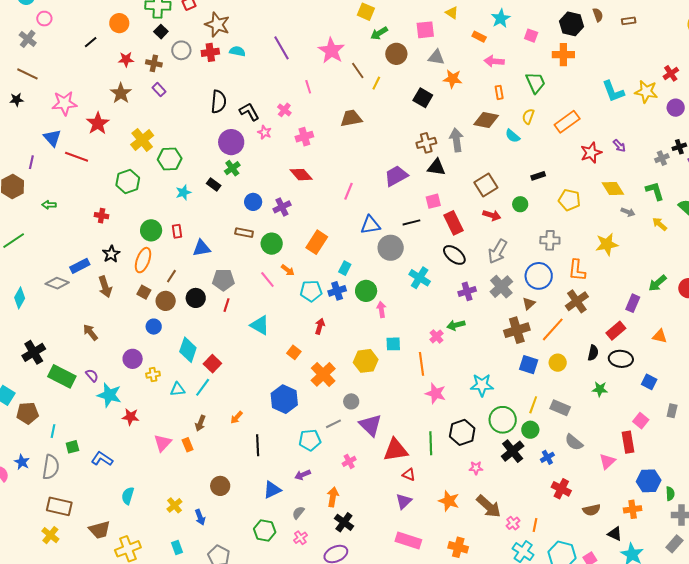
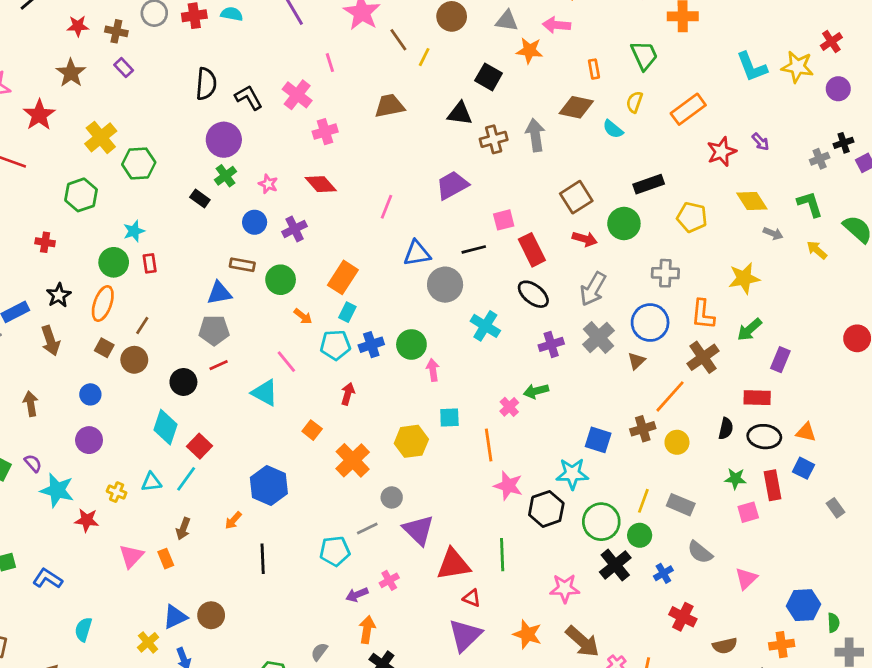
pink arrow: (494, 61) -> (557, 25), moved
pink cross: (284, 110) -> (297, 95), size x1.5
pink star: (265, 132) -> (268, 184), moved
black triangle: (436, 167) -> (460, 113), moved
black rectangle: (538, 176) -> (649, 184), size x1.5
cyan star: (183, 192) -> (134, 231), moved
green circle: (520, 204) -> (624, 224), size x1.5
blue triangle: (201, 248) -> (219, 293), moved
cyan rectangle: (345, 268) -> (347, 312), moved
pink line: (267, 279) -> (286, 362), moved
green arrow: (658, 283) -> (749, 330), moved
black circle: (196, 298) -> (183, 382), moved
red line: (226, 305) -> (219, 365), turned 48
blue circle: (154, 327) -> (90, 394), moved
brown cross: (517, 330) -> (643, 429), moved, size x0.7
red rectangle: (616, 331) -> (757, 398), turned 42
brown arrow: (90, 332) -> (31, 404), turned 30
orange triangle: (660, 336) -> (806, 432), moved
blue square: (529, 365) -> (598, 440), moved
yellow cross: (153, 375) -> (117, 492), moved, turned 32
blue hexagon: (284, 399) -> (269, 486), moved
gray rectangle: (672, 411) -> (835, 508), turned -48
pink square: (641, 421) -> (748, 512), moved, turned 35
black hexagon: (462, 432) -> (546, 509), moved
red rectangle: (628, 442) -> (773, 485), moved
pink star: (476, 468) -> (565, 588), size x1.5
purple arrow: (303, 475) -> (357, 595), moved
blue triangle: (272, 490) -> (175, 617), moved
purple triangle: (404, 501) -> (465, 635), size x1.5

